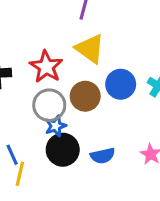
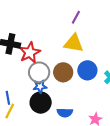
yellow triangle: (90, 49) -> (74, 43), turned -40
red star: (46, 67) -> (30, 52), moved

